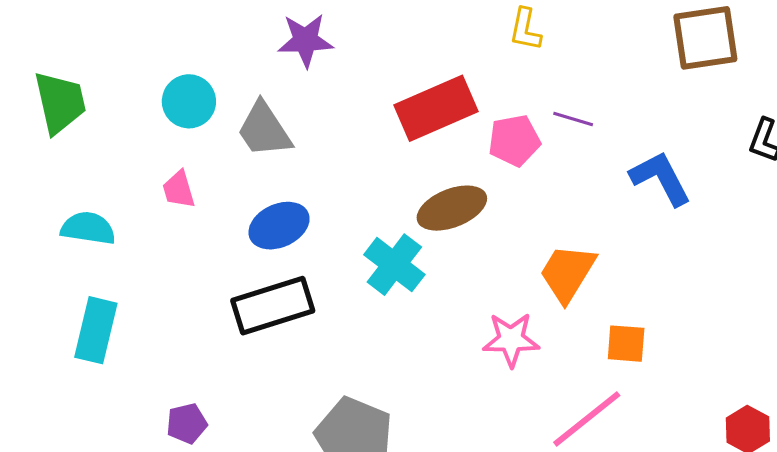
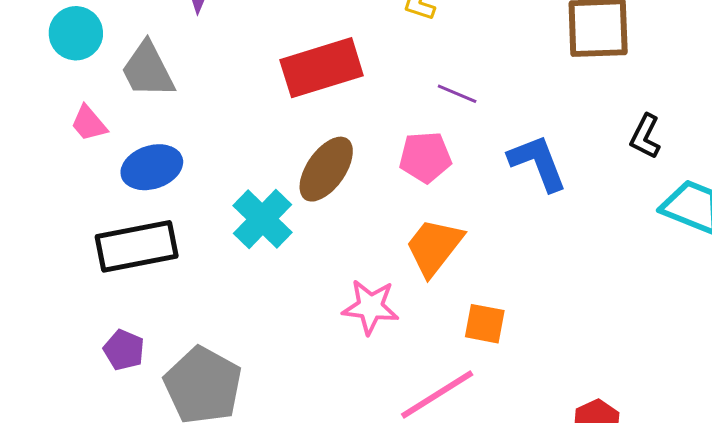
pink pentagon: (514, 141) -> (425, 157), moved
pink trapezoid: (179, 189) -> (89, 123), moved, turned -30
brown ellipse: (452, 208) -> (326, 169), turned -40
purple pentagon: (187, 423) -> (124, 350), moved, turned 30

